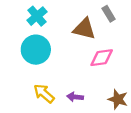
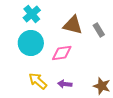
gray rectangle: (109, 14) -> (99, 30), moved
pink diamond: (102, 58) -> (62, 53), moved

